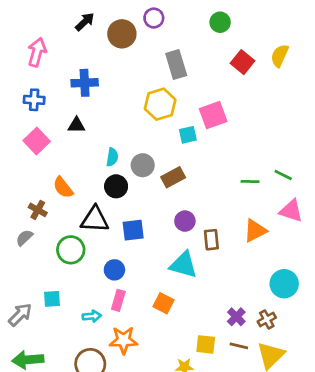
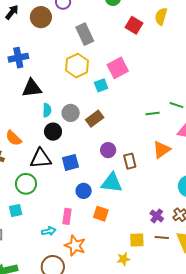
black triangle: (76, 125) -> (32, 88), moved, size x1.5
blue circle: (114, 270) -> (84, 191), moved
cyan square: (52, 299) -> (16, 211), moved
orange star: (123, 340) -> (75, 246), turned 30

